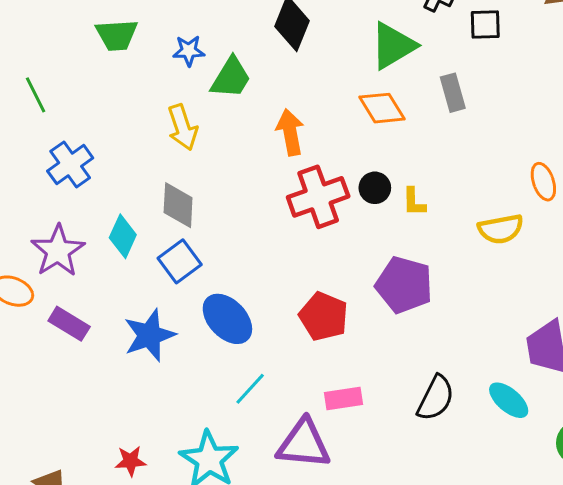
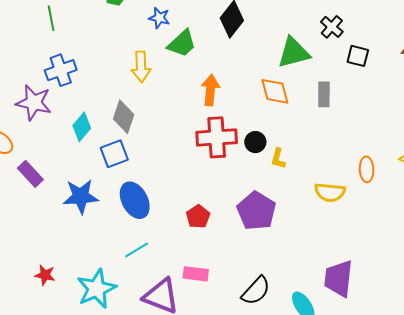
purple star: (58, 251) -> (34, 103), moved, turned 30
red pentagon: (324, 316) -> (198, 217), size x0.7

